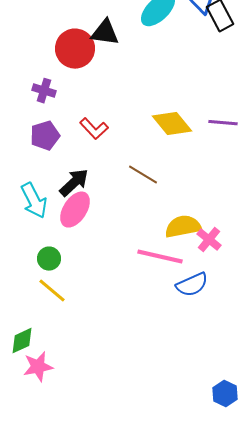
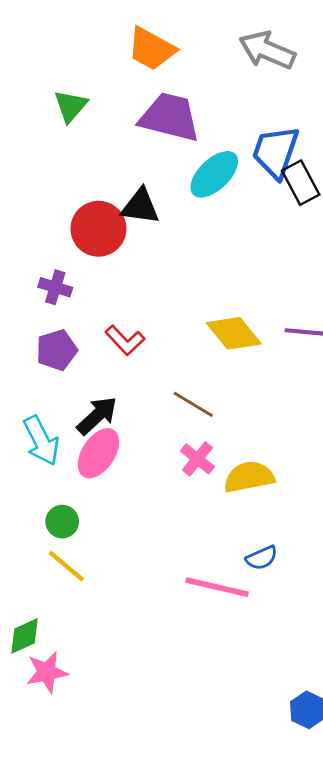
pink cross: (209, 240) -> (197, 459), moved
pink line: (160, 257) -> (217, 587), moved
blue semicircle: (192, 285) -> (262, 558), size x0.7

